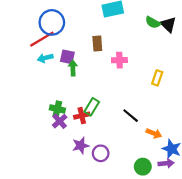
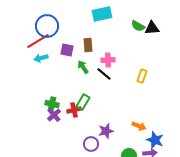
black triangle: (168, 25) -> (152, 28), turned -49
purple square: (67, 57) -> (67, 50), moved
green arrow: (73, 68) -> (83, 67), moved, turned -32
black line: (131, 116) -> (104, 74), moved
purple star: (81, 146) -> (106, 131), moved

